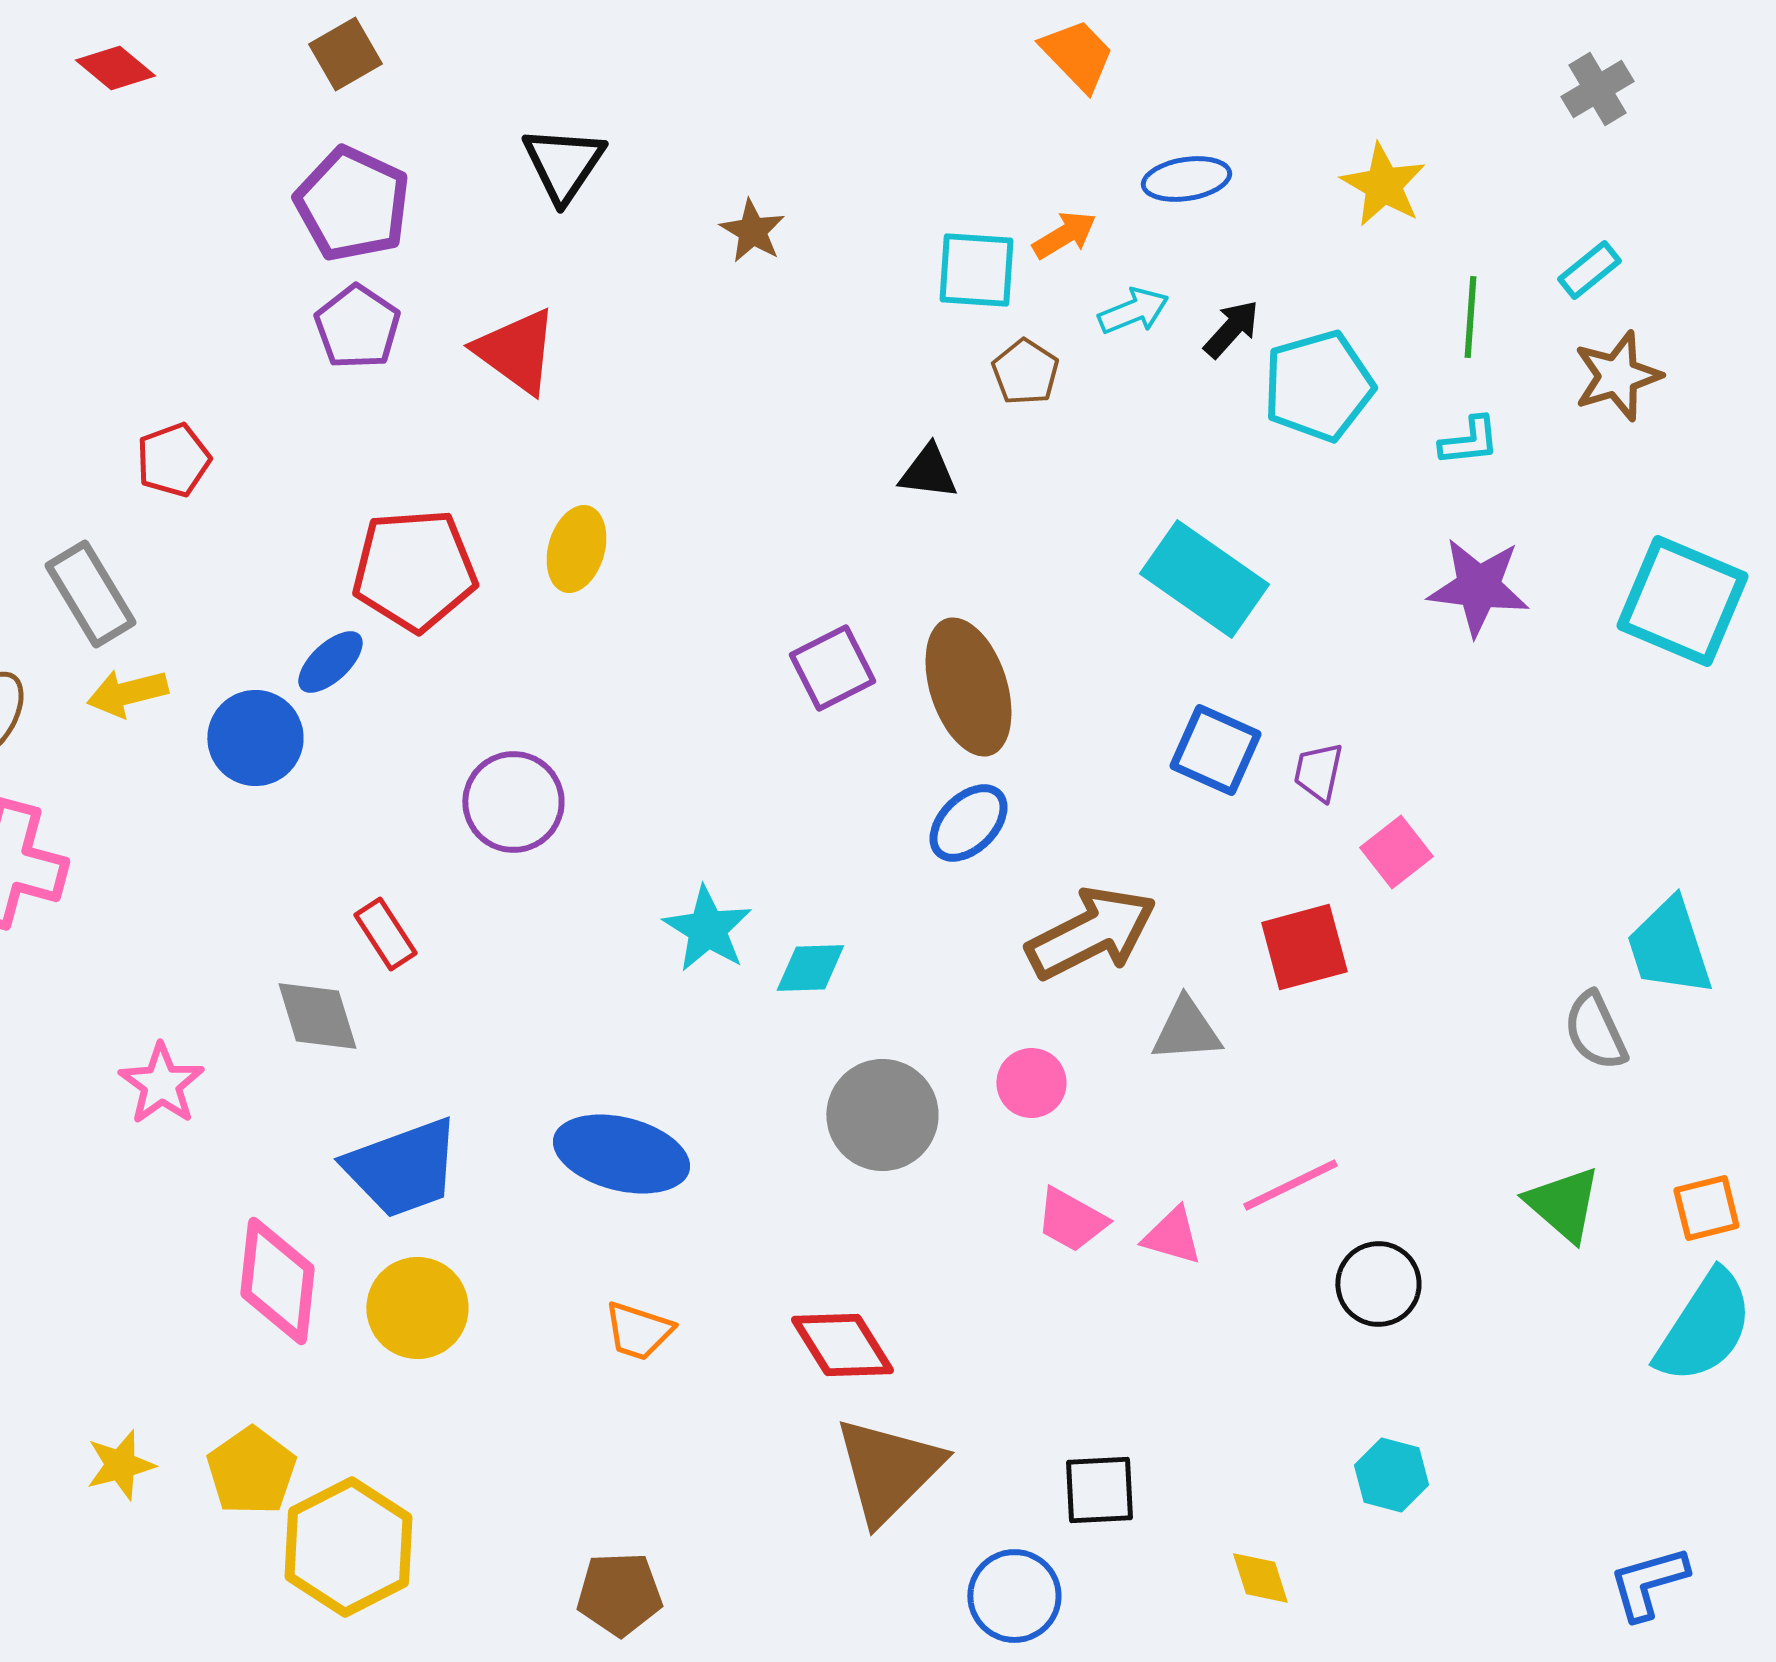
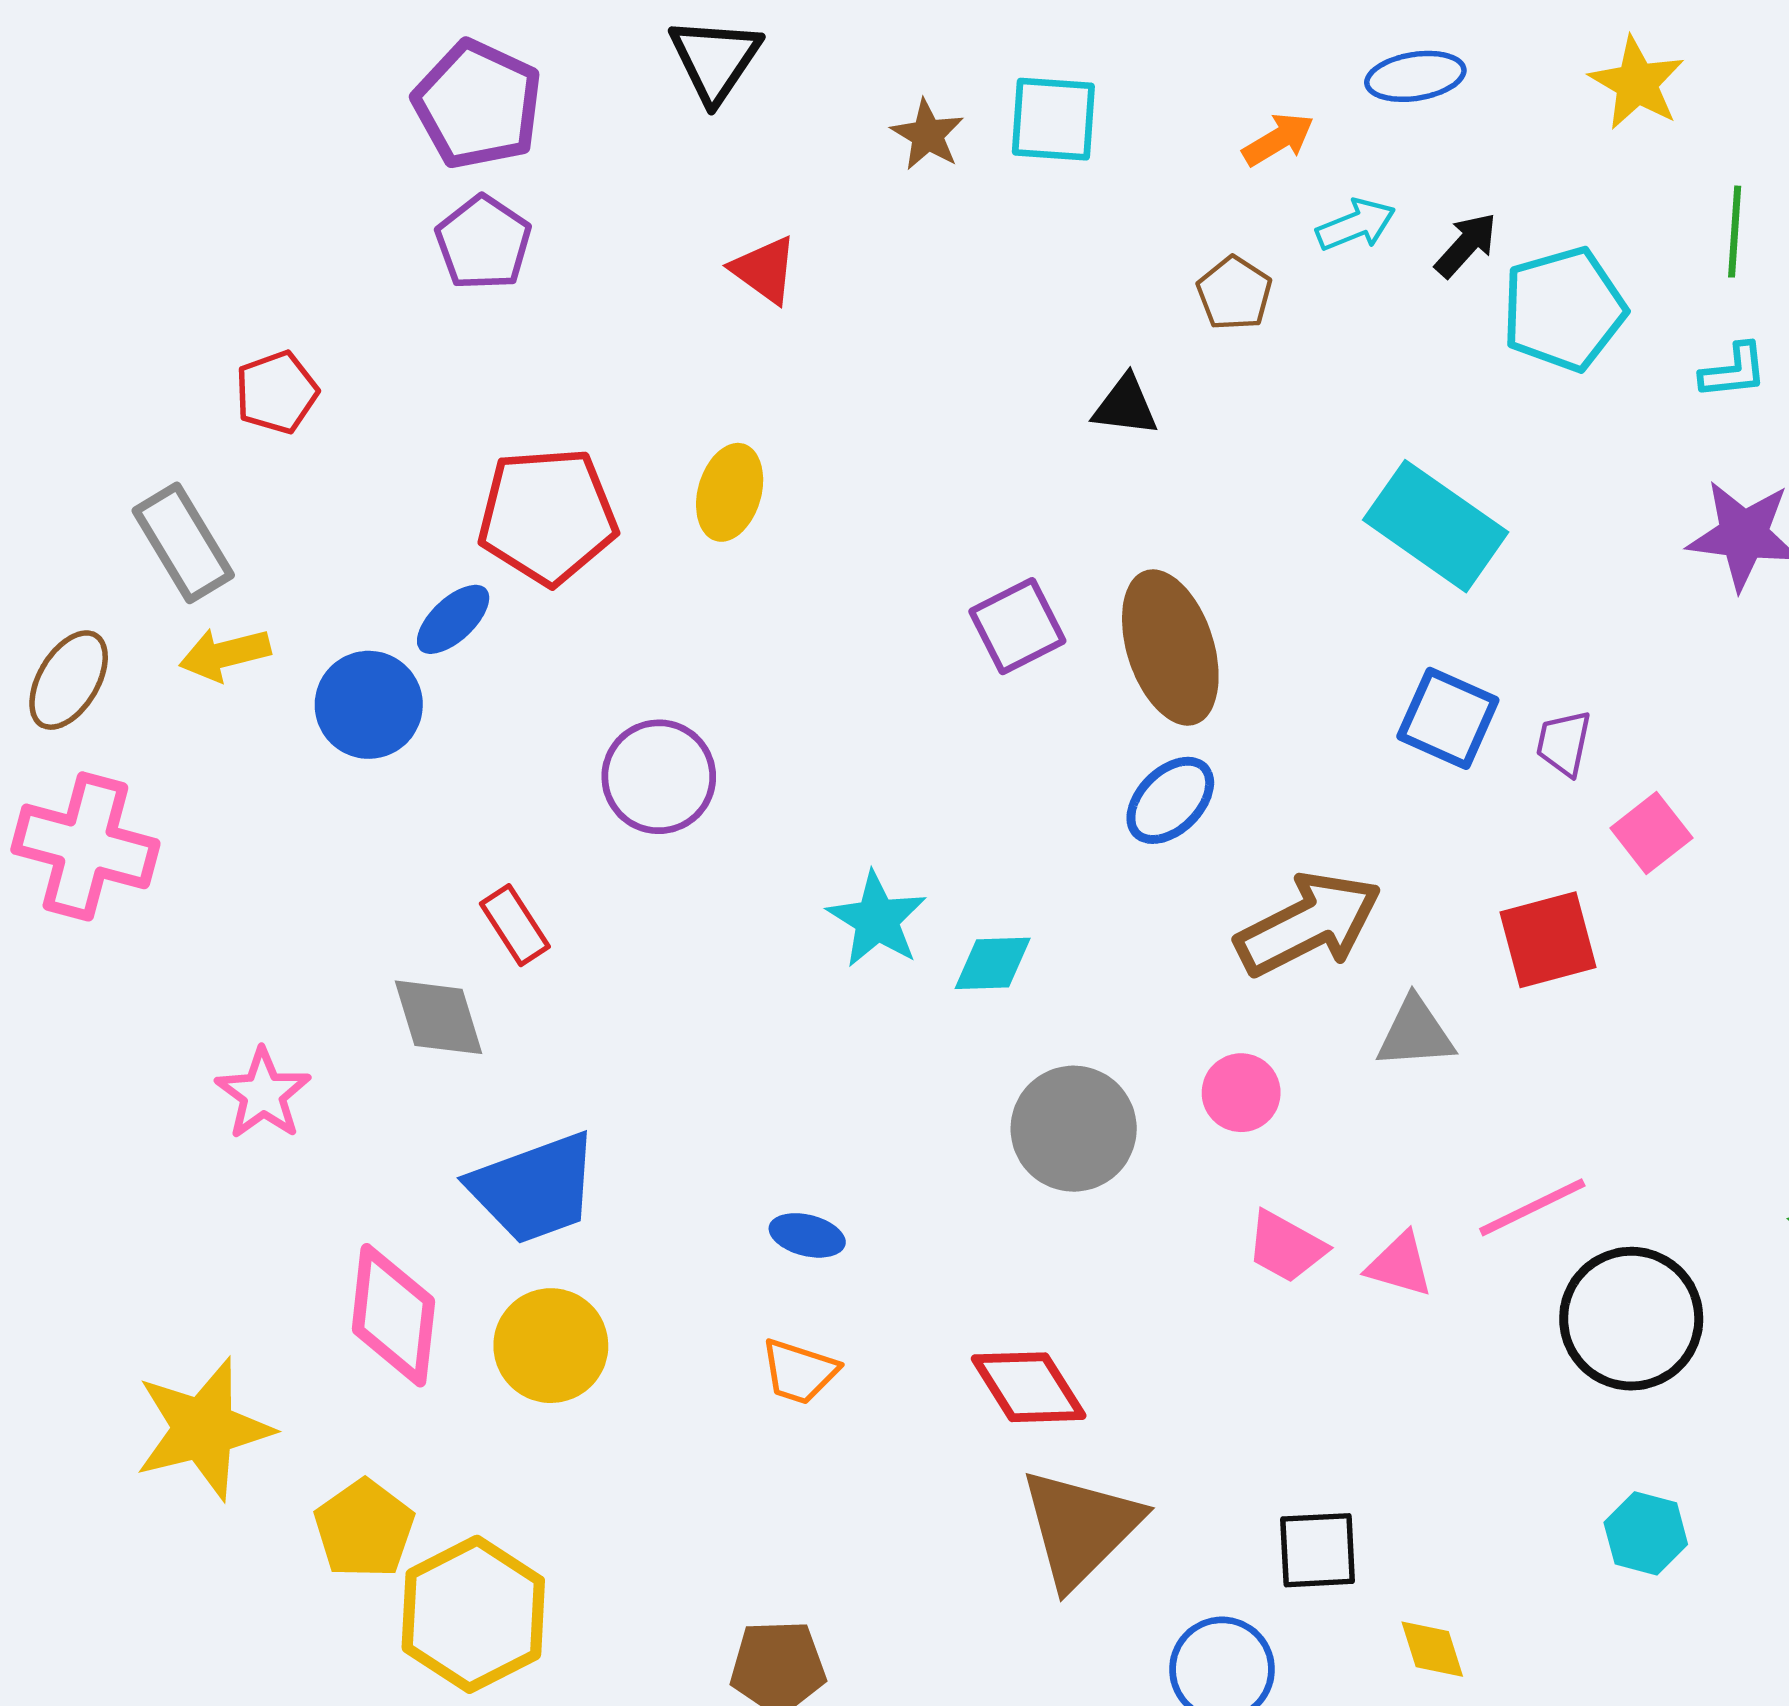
cyan square: (976, 270) -> (1053, 119), moved
red triangle: (516, 351) -> (764, 270), moved, size x0.7
blue ellipse: (621, 1154) -> (807, 1235), moved, size x0.5
black circle: (1378, 1284) -> (1631, 1319), size x1.5
yellow star: (120, 1465) -> (203, 1429), moved, size x1.8
yellow diamond: (1260, 1578) -> (1432, 1649), moved

